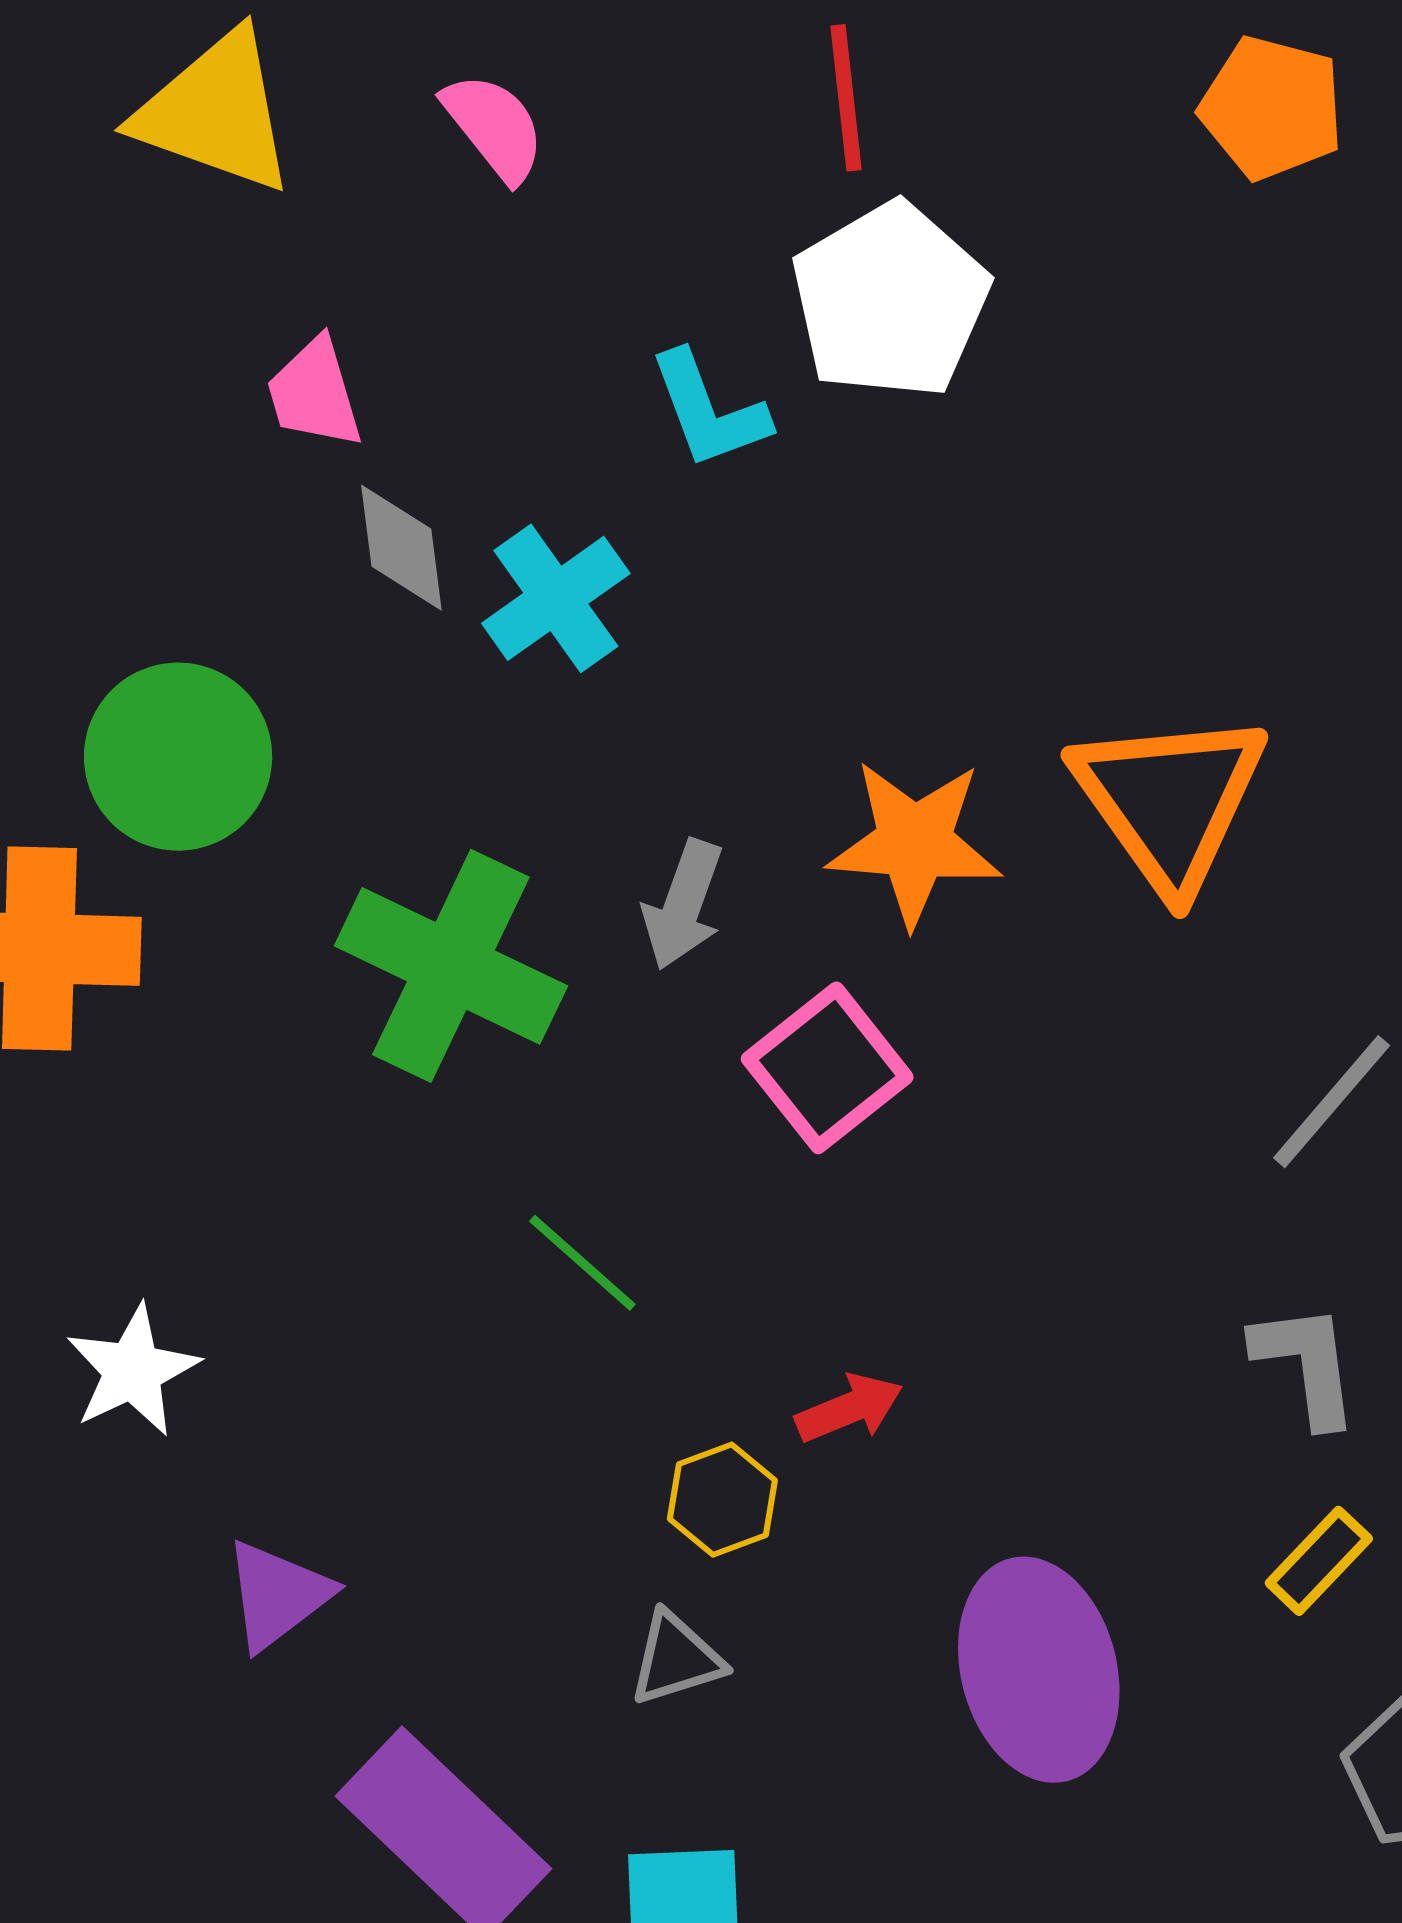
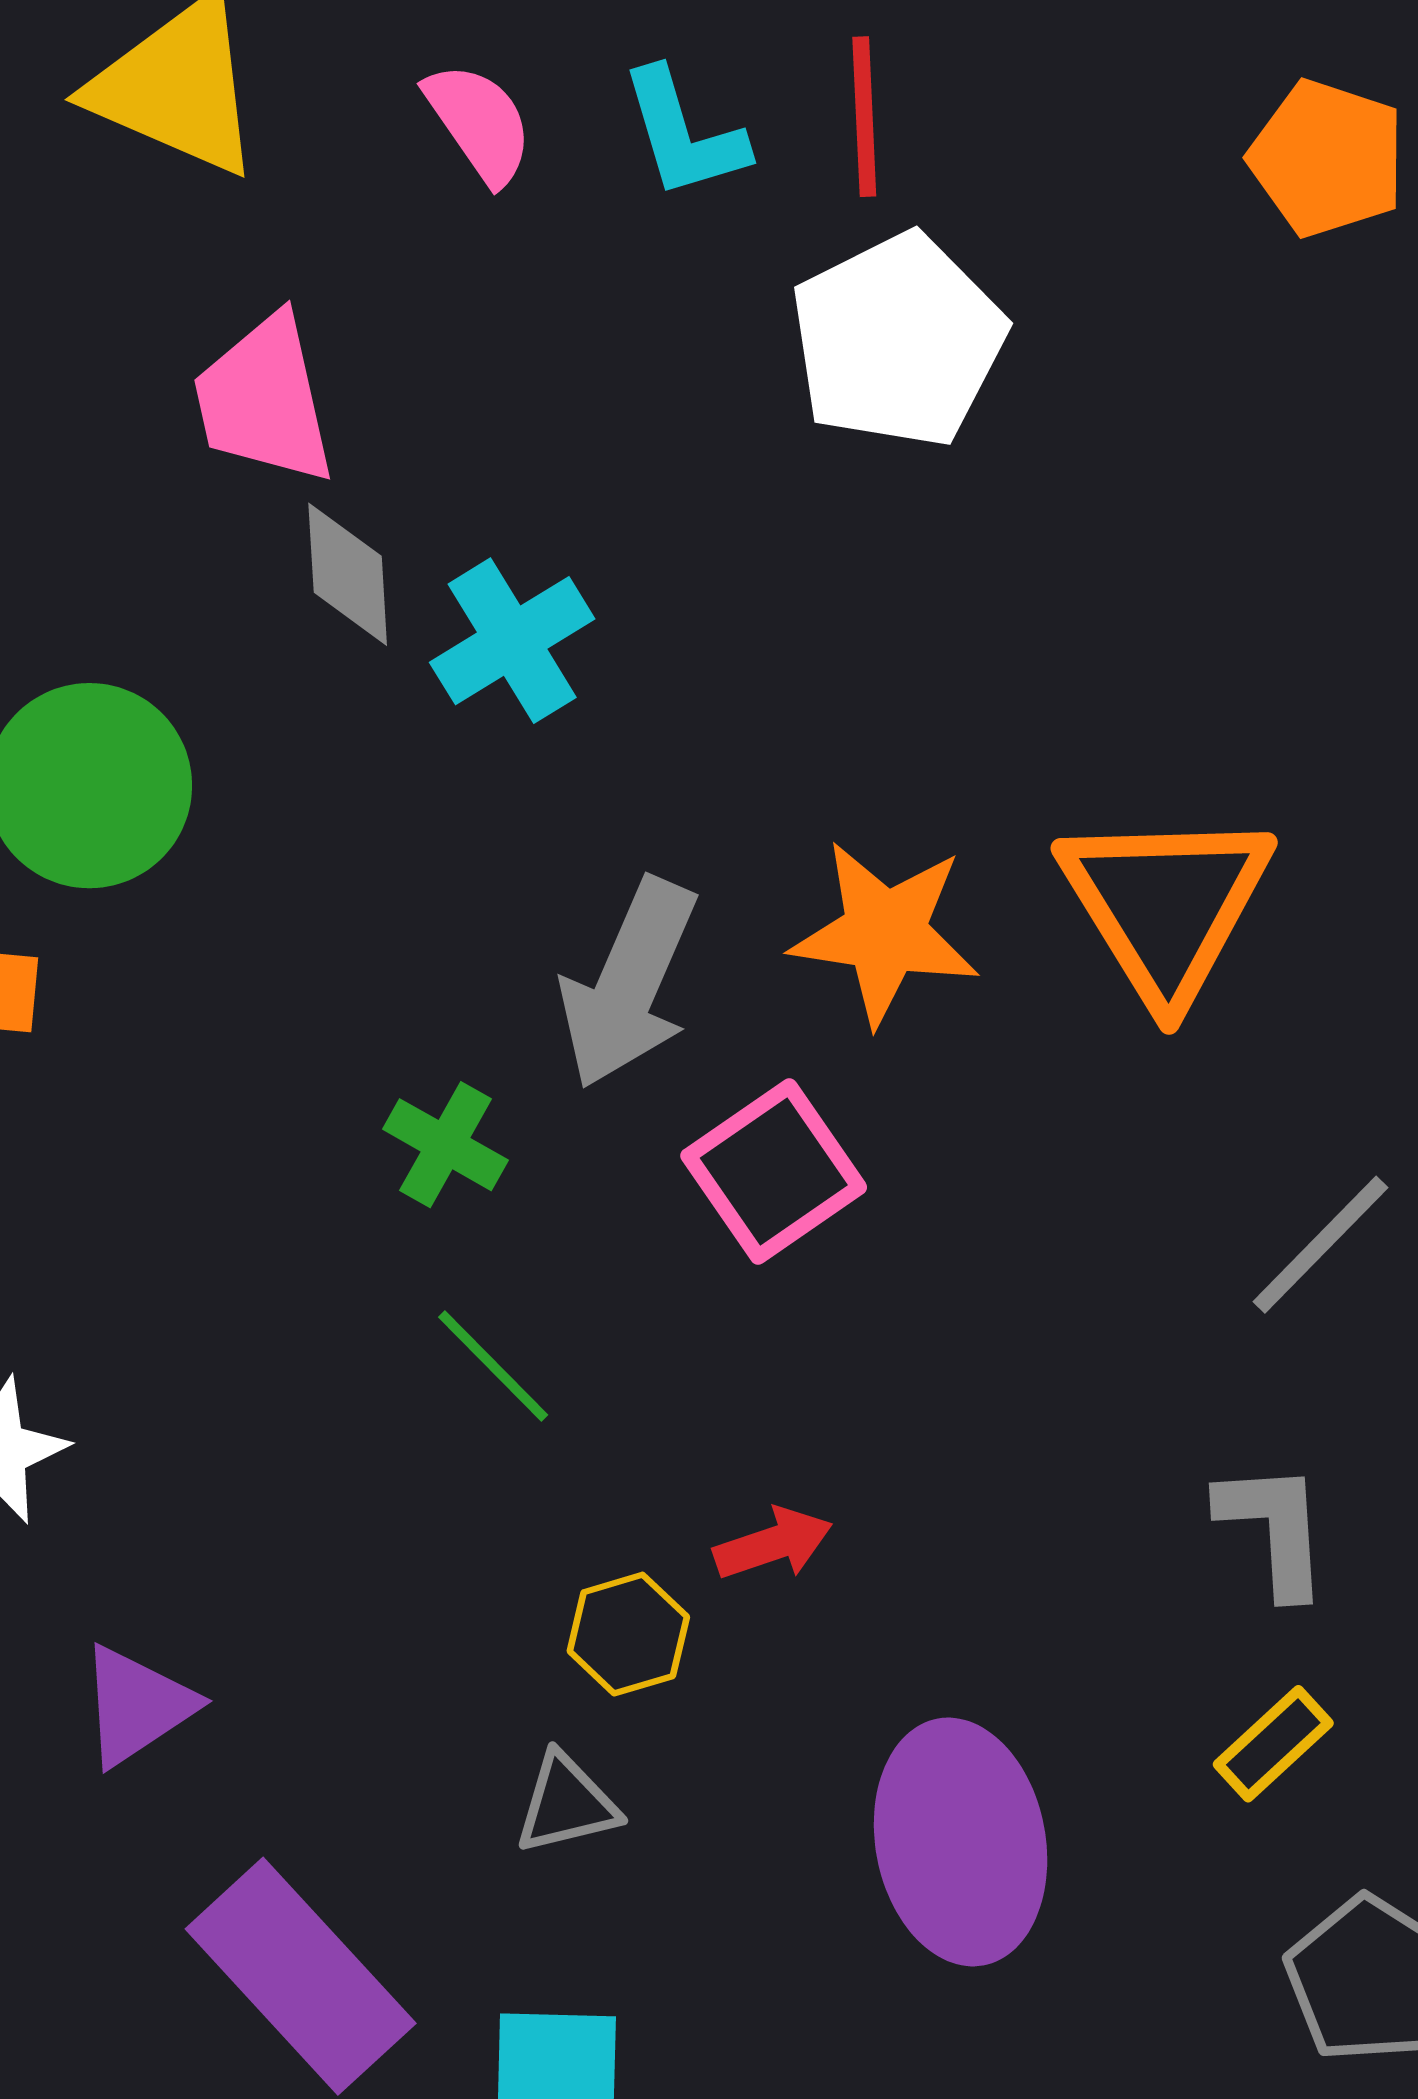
pink trapezoid: (314, 393) -> (264, 400), size x1.4
cyan L-shape: (709, 410) -> (684, 134), moved
gray arrow: (683, 905) -> (629, 983), size x1.5
green cross: (451, 966) -> (445, 1145), moved, size x0.5

